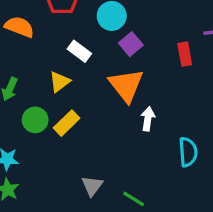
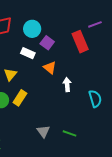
white rectangle: (79, 51) -> (28, 53), moved
red rectangle: (185, 54) -> (80, 42), size x1.5
orange triangle: (126, 85) -> (50, 68), size x0.6

